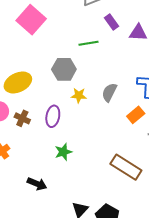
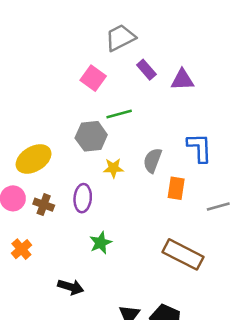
pink square: (31, 20) -> (93, 78), moved, size x0.7
green line: (89, 43) -> (119, 114), moved
orange rectangle: (136, 115) -> (176, 188), moved, turned -36

